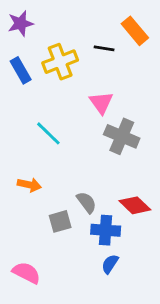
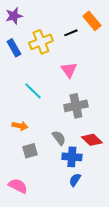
black line: (104, 48) -> (71, 33), turned -32
gray cross: (122, 136) -> (76, 106), moved, turned -35
gray square: (60, 221) -> (30, 151), moved

